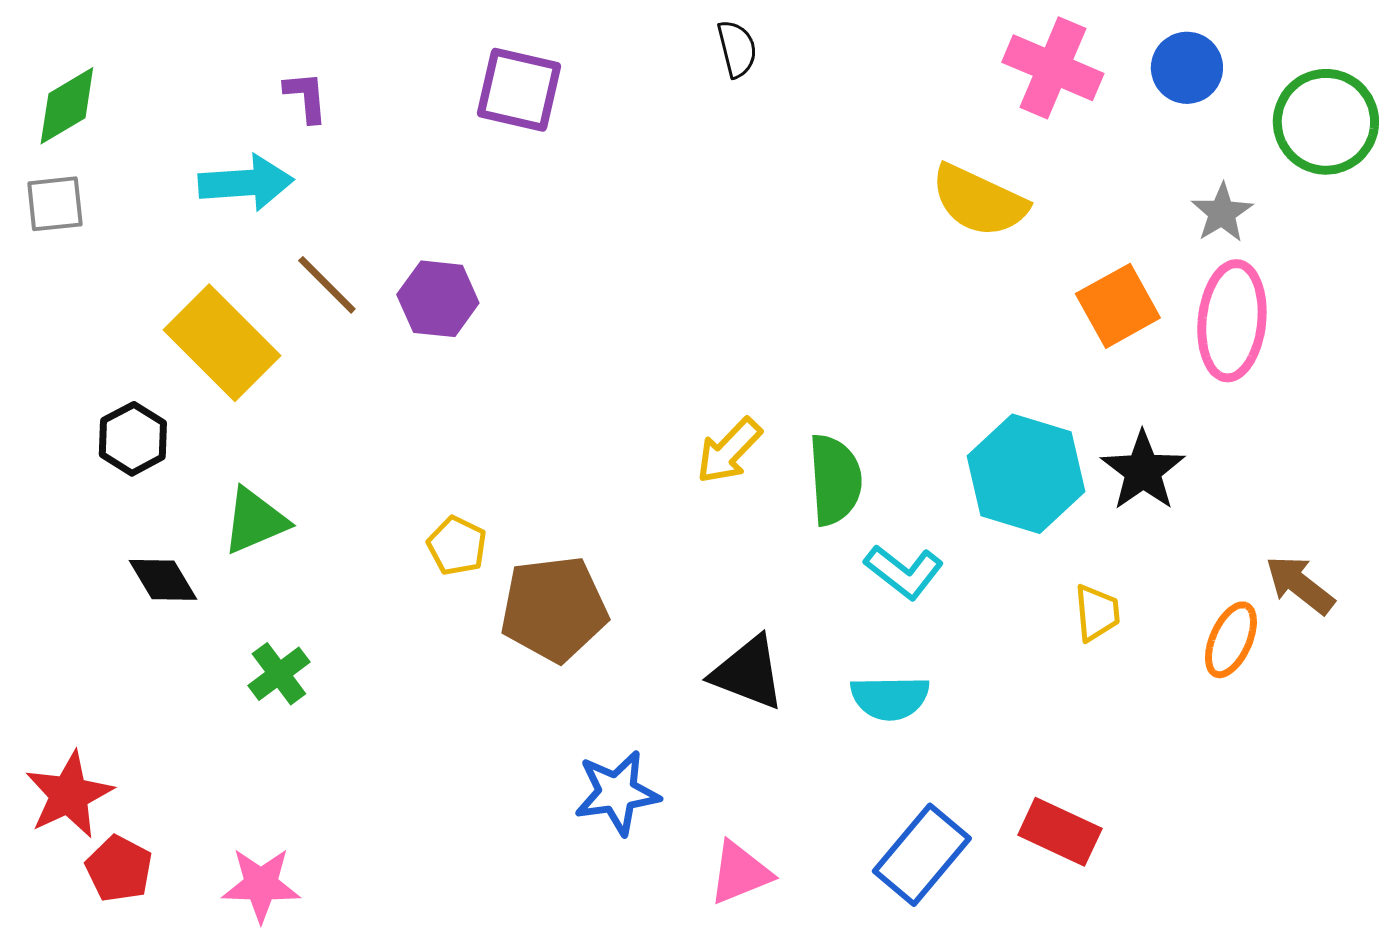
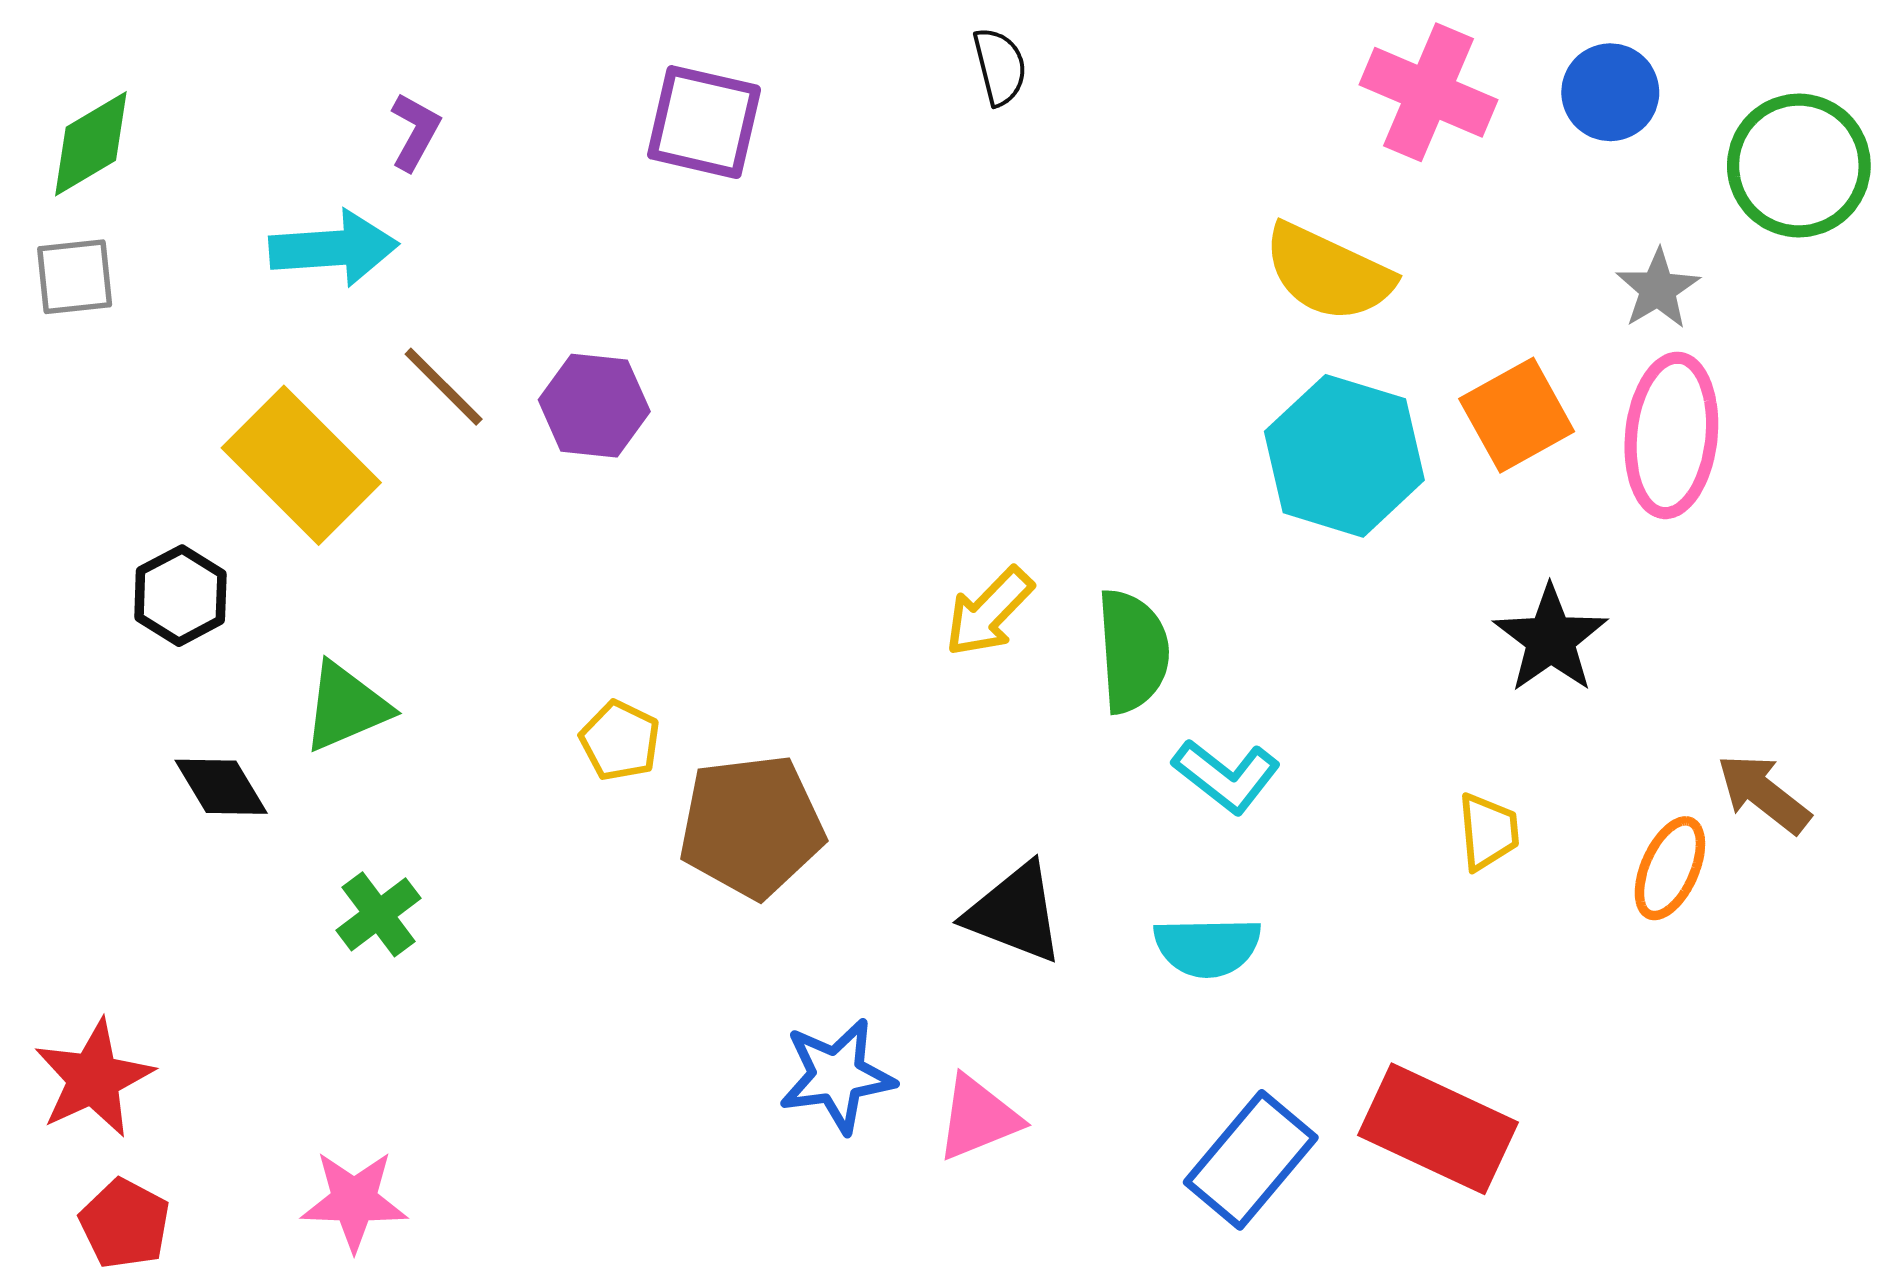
purple L-shape: (306, 97) -> (415, 132), turned 34
cyan hexagon: (1026, 474) -> (1344, 456), moved
red rectangle: (1060, 832) -> (1438, 1129), size x1.4
red pentagon: (119, 869) -> (125, 1224), moved
pink triangle: (740, 873) -> (978, 1118), moved

